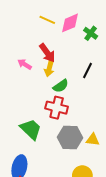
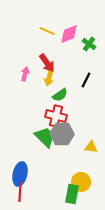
pink arrow: (25, 64) -> (25, 74), turned 72
green trapezoid: (31, 129) -> (45, 137), moved
gray hexagon: (70, 138) -> (62, 134), moved

